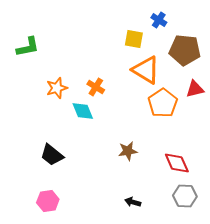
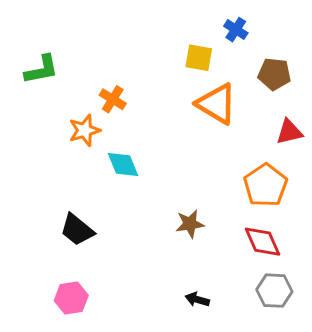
brown pentagon: (185, 50) -> (274, 74), size x0.7
orange cross: (96, 87) -> (113, 99), moved
orange pentagon: (163, 103) -> (265, 185), moved

